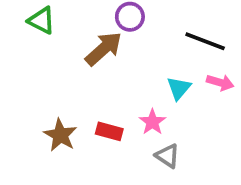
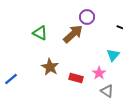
green triangle: (42, 20) -> (40, 33), moved
brown star: (60, 135) -> (50, 67), moved

